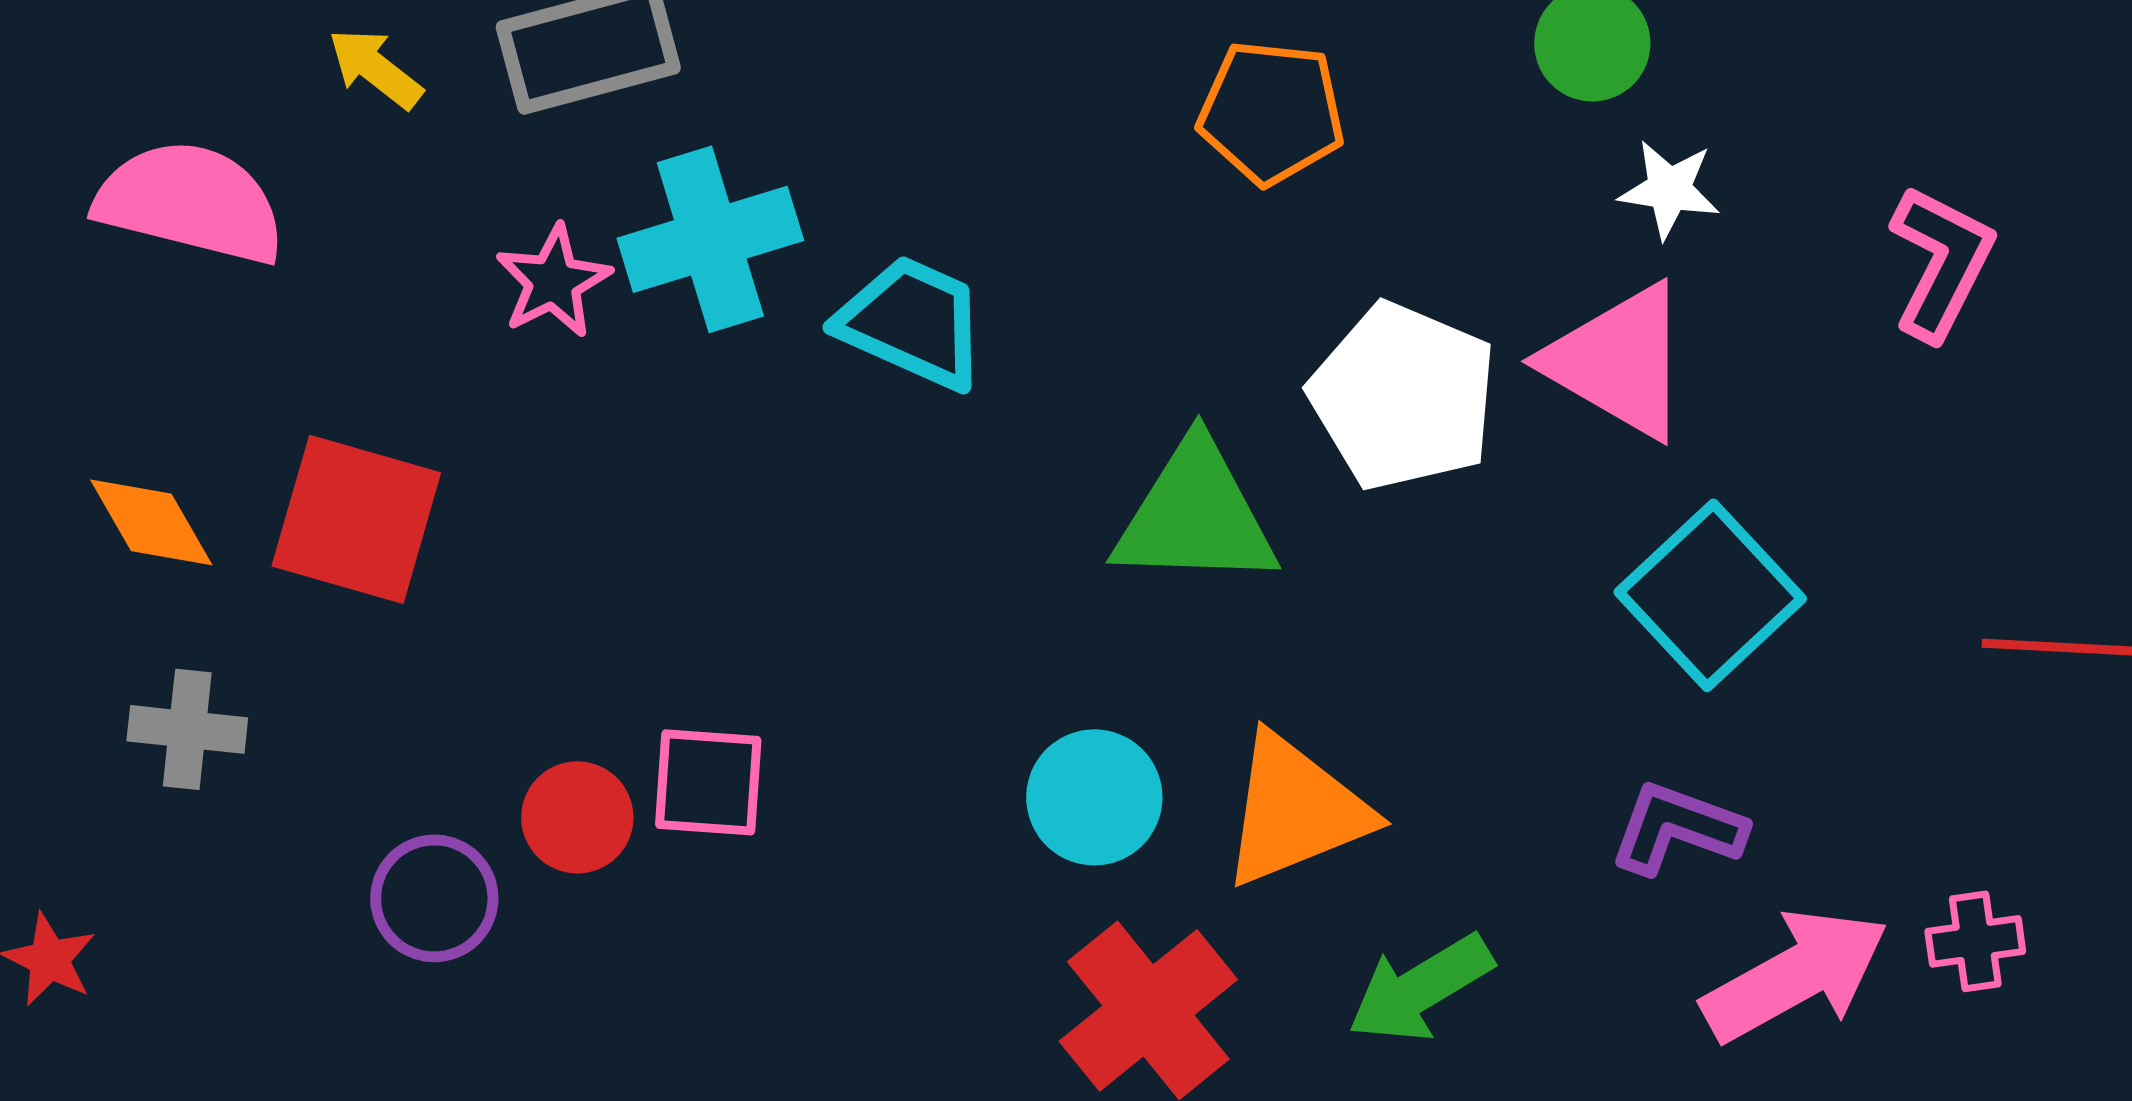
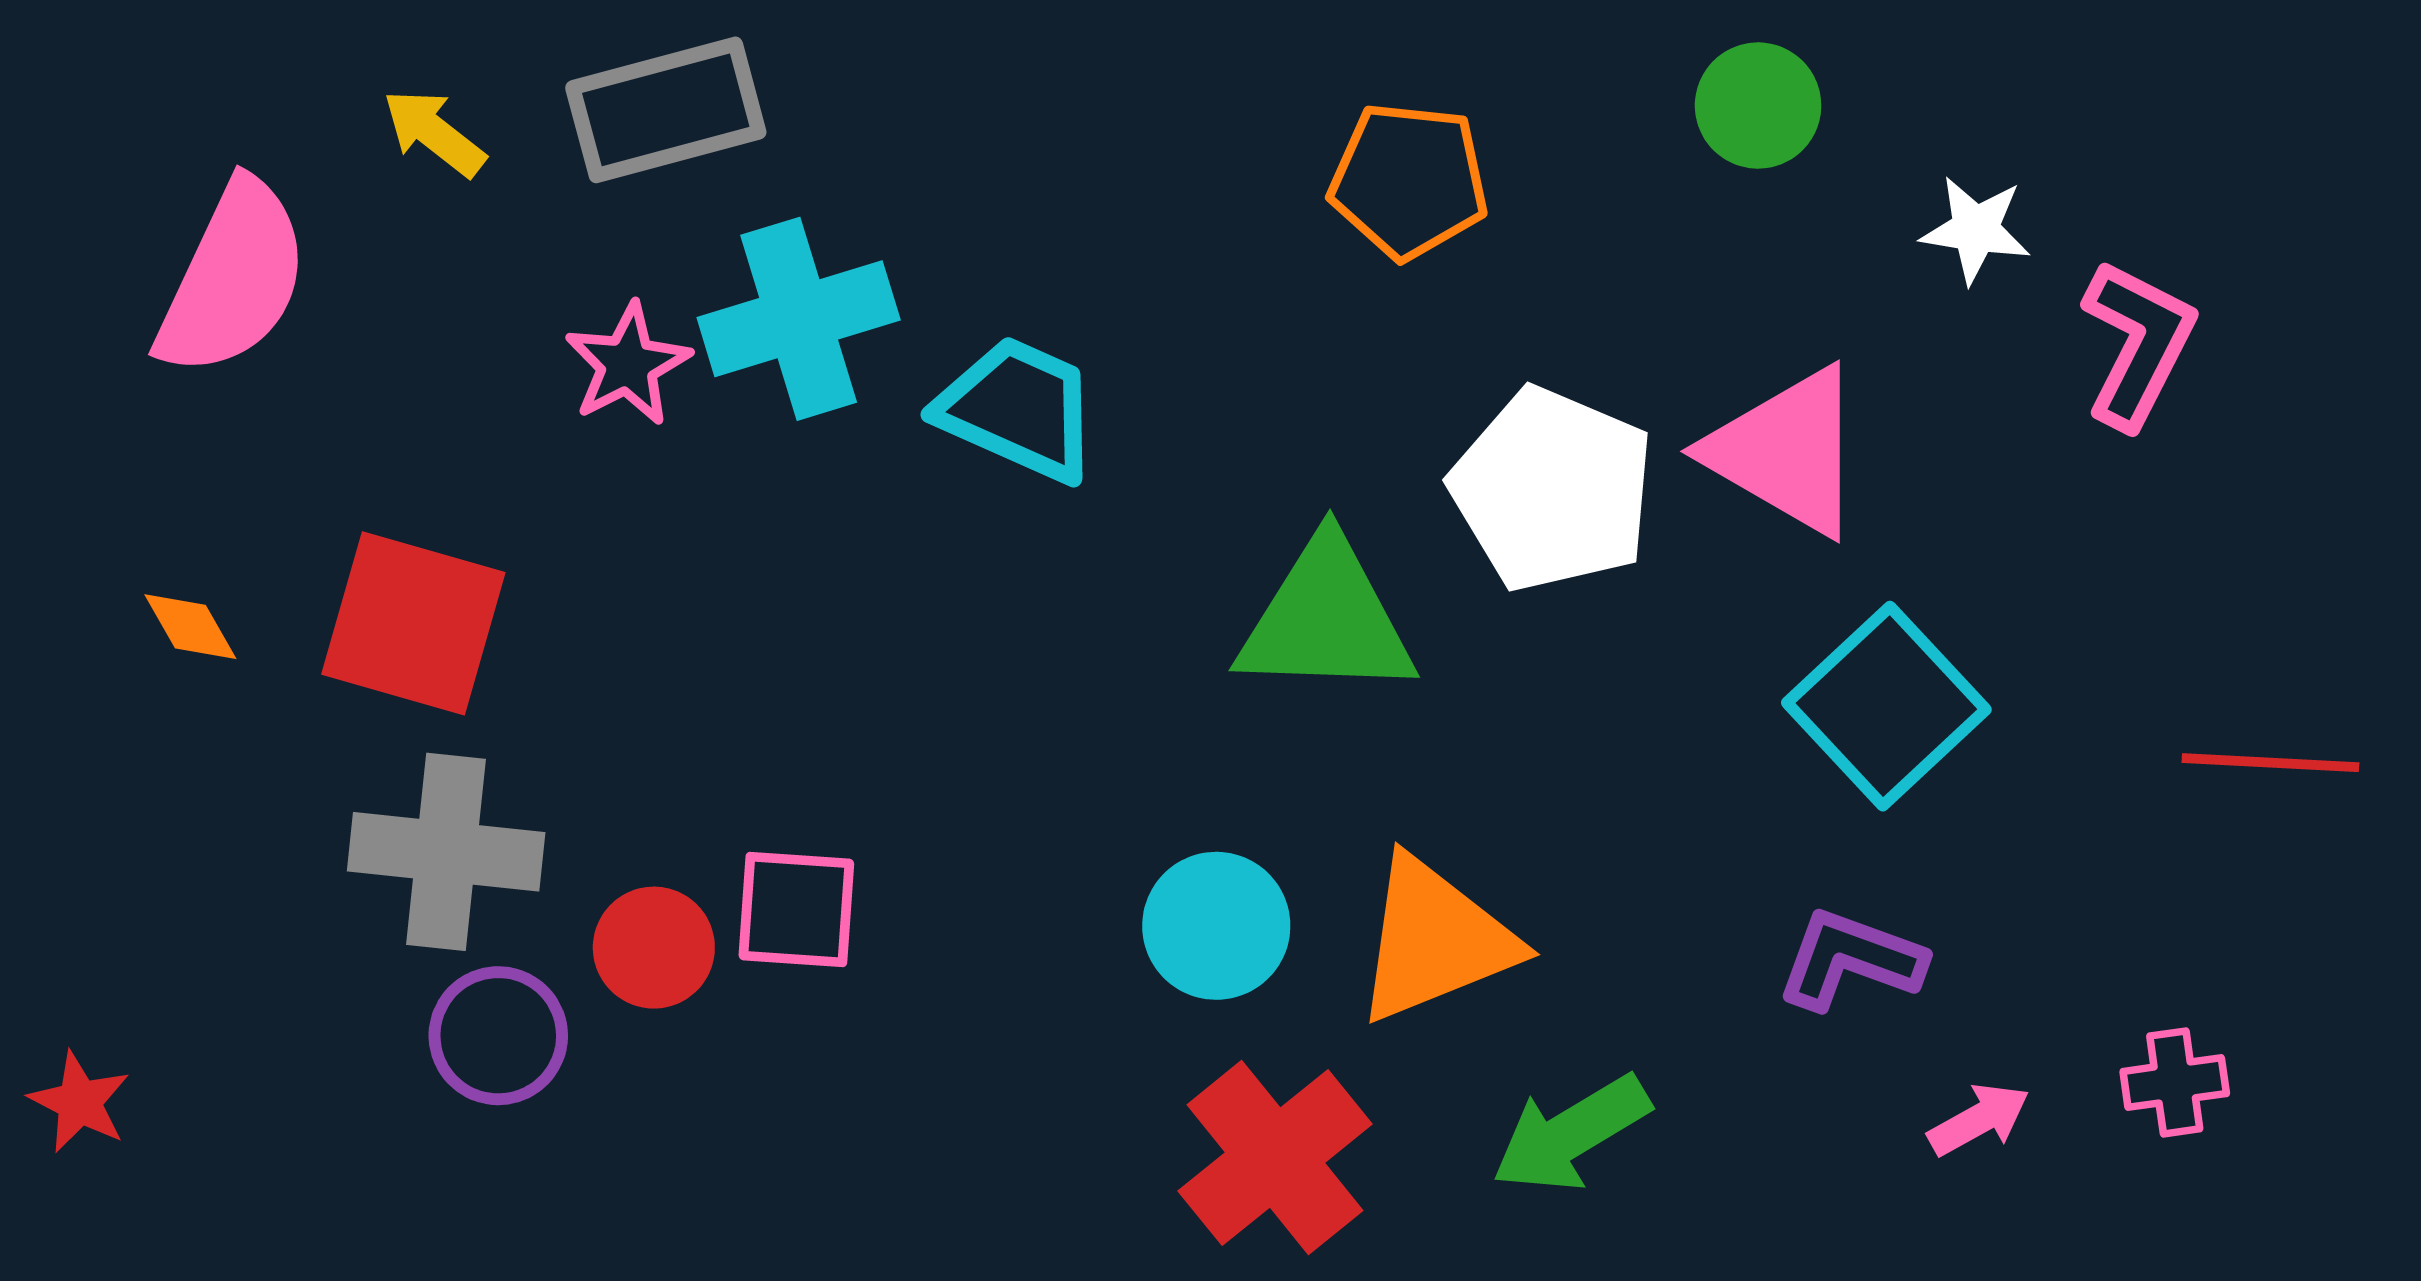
white star: (1669, 189) -> (1976, 230), moved
pink semicircle: (190, 202) -> (233, 279), turned 101
orange diamond: (151, 522) -> (190, 627), size x0.7
gray cross: (187, 729) -> (446, 852), moved, size x1.5
pink arrow: (1795, 975) -> (1979, 1119), size x0.5

